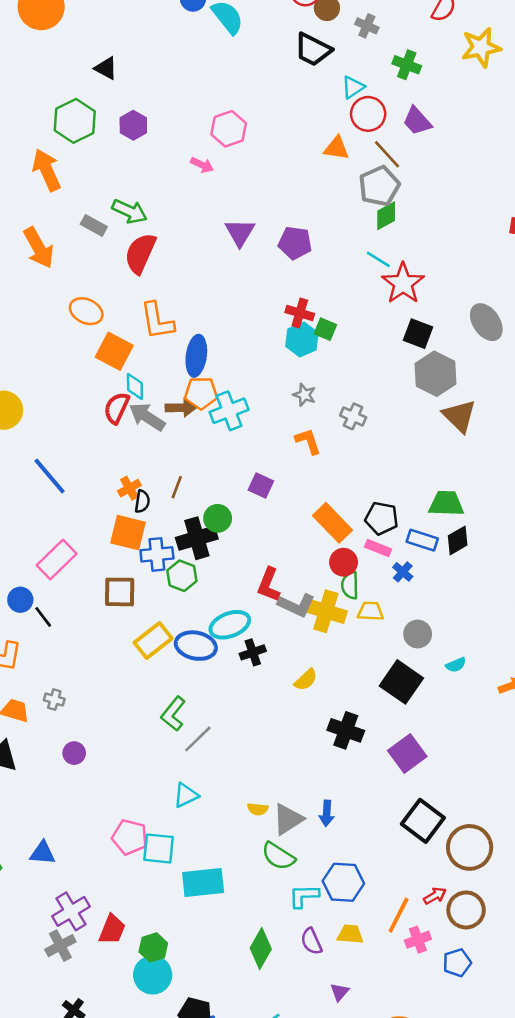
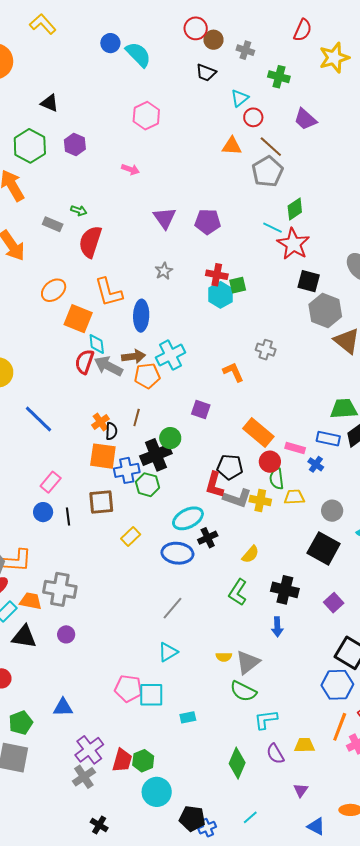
black trapezoid: (313, 50) -> (206, 73), size x0.7
red circle: (368, 114) -> (253, 117), size x0.7
purple trapezoid: (417, 121) -> (305, 119), moved
pink hexagon: (229, 129) -> (146, 116), moved
green arrow: (130, 211) -> (79, 211), size x0.6
green diamond: (386, 216) -> (295, 209), moved
orange ellipse: (86, 311) -> (54, 290), turned -60
green square: (325, 329) -> (238, 285), turned -30
orange pentagon: (201, 393) -> (147, 376), moved
gray star: (304, 395) -> (164, 271), moved, turned 30
black pentagon: (382, 518) -> (230, 467), moved
pink rectangle: (57, 559) -> (51, 482), size x0.7
blue circle: (20, 600) -> (43, 512), moved
yellow cross: (326, 611) -> (260, 500), size x0.7
black line: (43, 617) -> (68, 516), moved, turned 36
yellow rectangle: (153, 641) -> (131, 536), size x0.7
blue ellipse: (196, 646) -> (177, 553), moved
gray cross: (54, 700) -> (60, 589), size x2.0
green L-shape: (173, 714) -> (238, 592), moved
purple circle: (74, 753) -> (66, 634), moved
purple square: (407, 753) -> (334, 603), size x0.7
blue arrow: (327, 813) -> (277, 627), moved
blue hexagon: (343, 882) -> (337, 685), moved
cyan rectangle: (203, 883) -> (188, 717), size x0.5
green hexagon: (153, 947) -> (143, 761), moved

